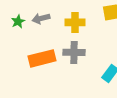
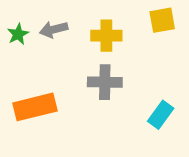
orange rectangle: (42, 58) -> (35, 107), moved

